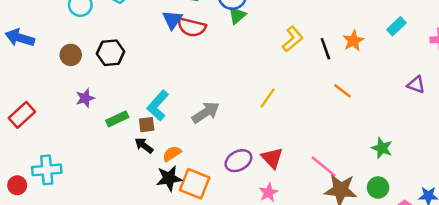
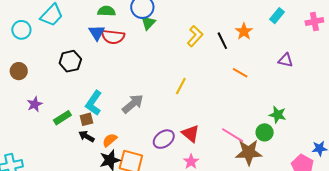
black hexagon: (111, 53) -> (70, 61), moved
purple triangle: (416, 85) -> (286, 60), moved
green circle: (378, 188) -> (265, 132), moved

